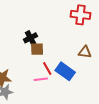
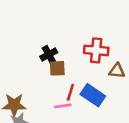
red cross: (80, 15) -> (96, 50), moved
red line: (47, 69) -> (70, 92), turned 48

